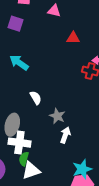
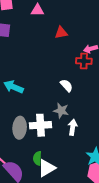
cyan arrow: (19, 63) -> (14, 87), moved
white semicircle: (36, 98) -> (67, 85), moved
white cross: (19, 143) -> (41, 125), moved

